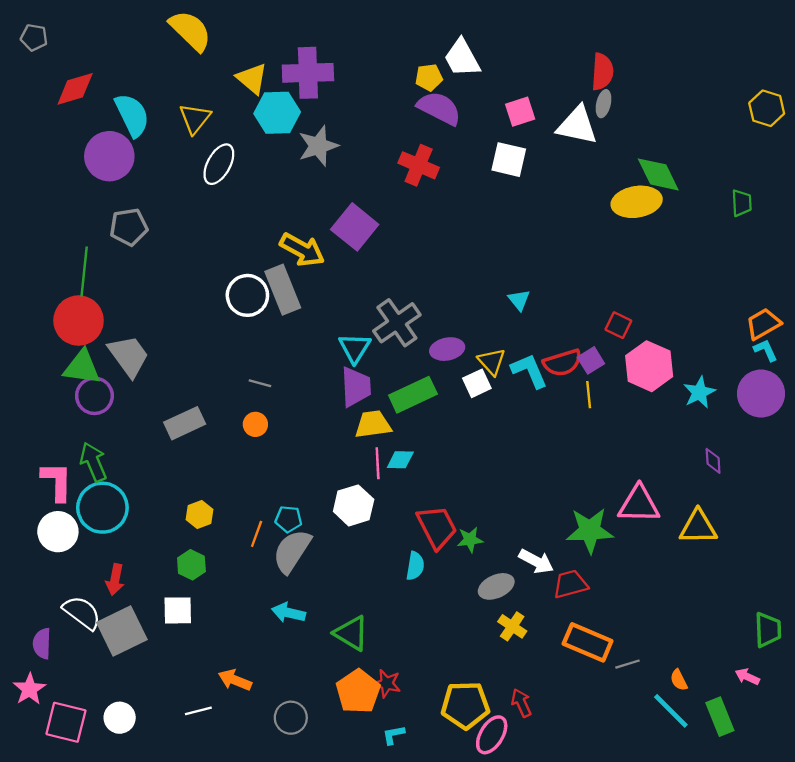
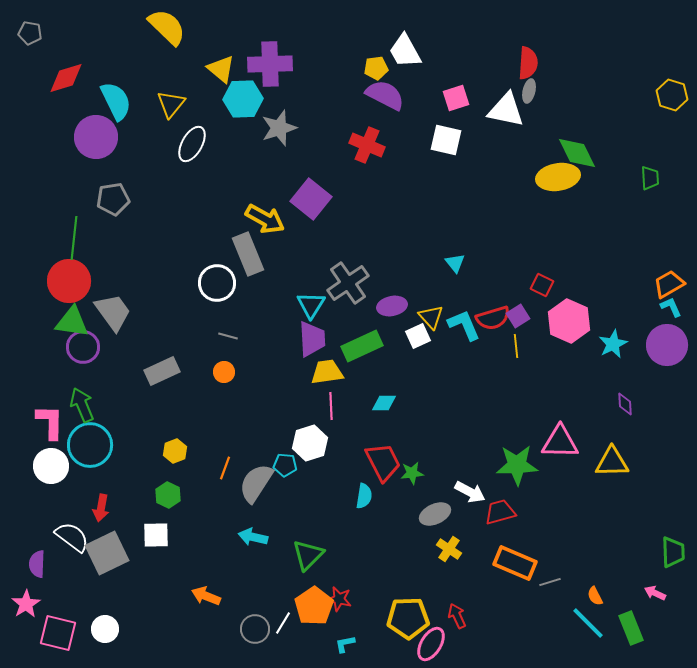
white circle: (247, 295) -> (217, 283), moved
cyan diamond: (400, 460) -> (384, 403), moved
cyan pentagon: (289, 519) -> (285, 465), moved
green triangle: (351, 633) -> (308, 555), turned 44
white line: (198, 711) -> (283, 623), moved, turned -45

